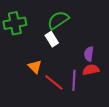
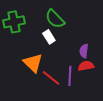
green semicircle: (58, 20) -> (55, 19), turned -100
orange triangle: (35, 67) -> (33, 63), size x1.5

